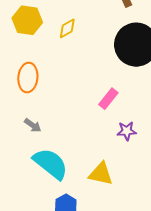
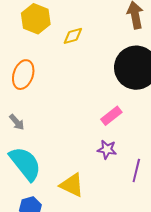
pink rectangle: (108, 99) -> (111, 116), moved

